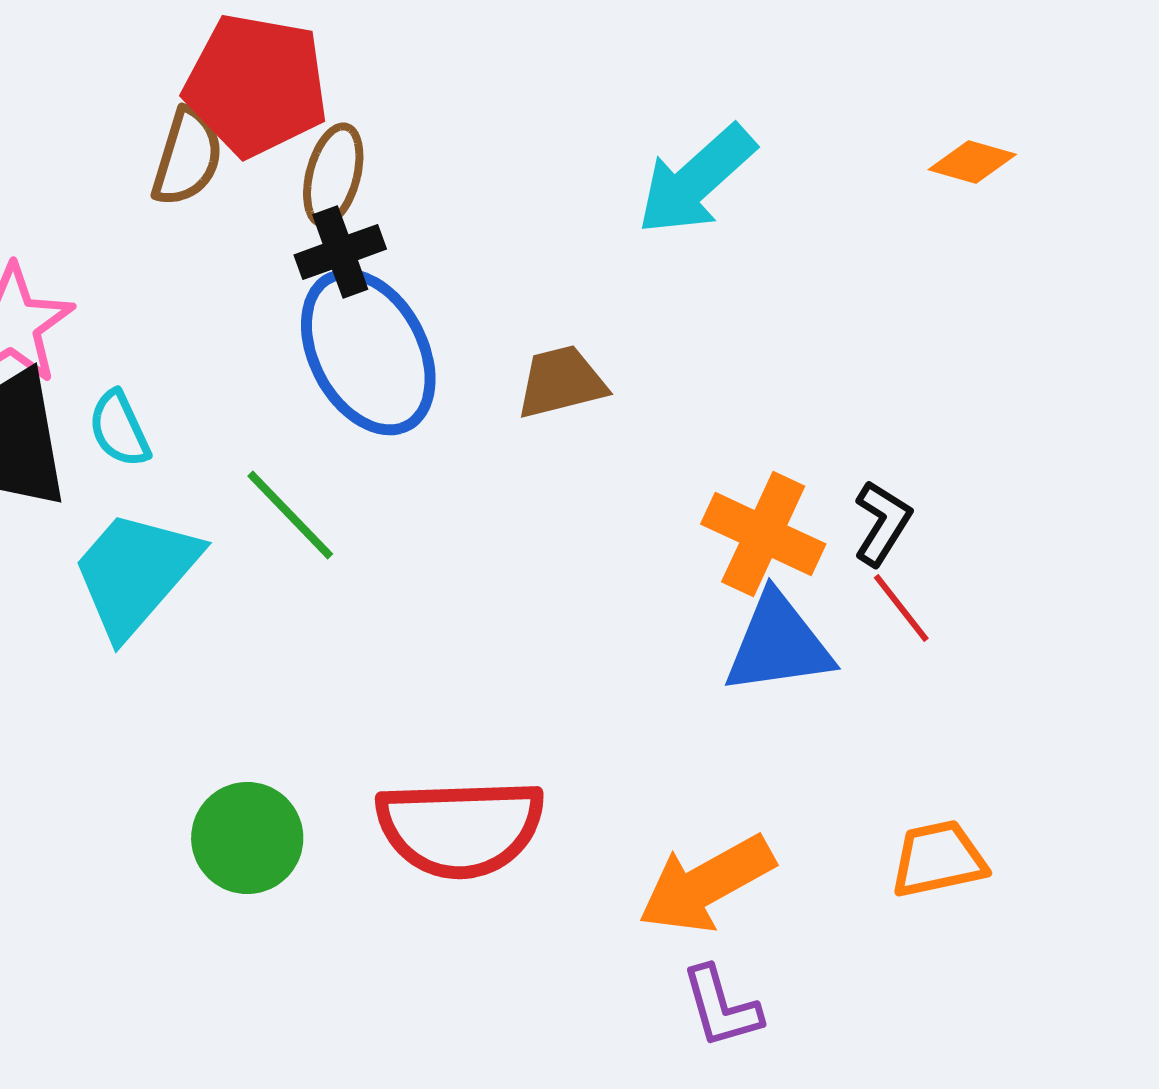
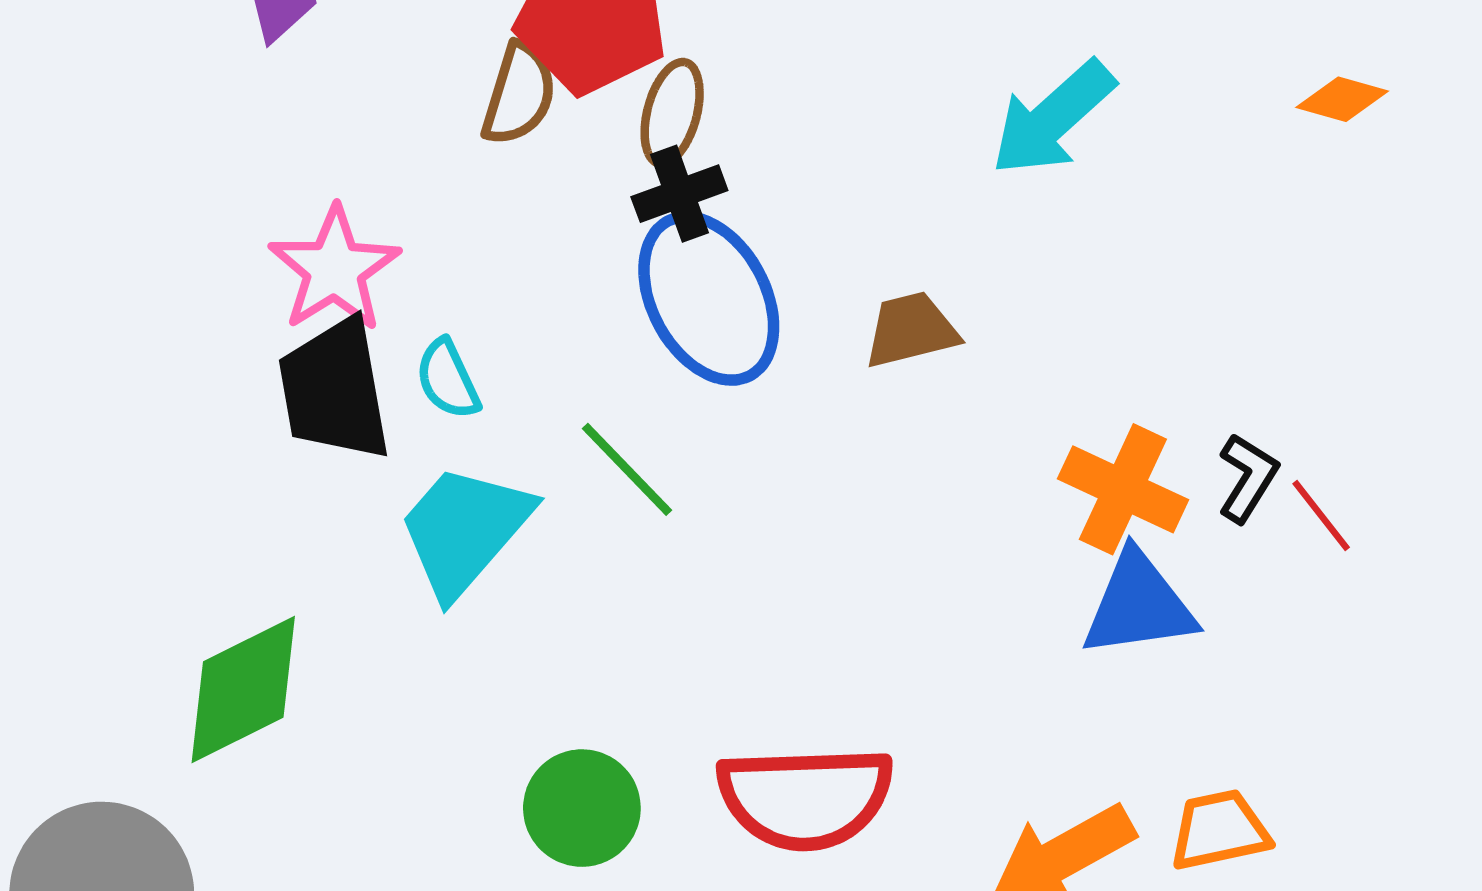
red line: (901, 608) -> (1321, 516), moved
orange trapezoid: (938, 859) -> (1219, 830), moved

